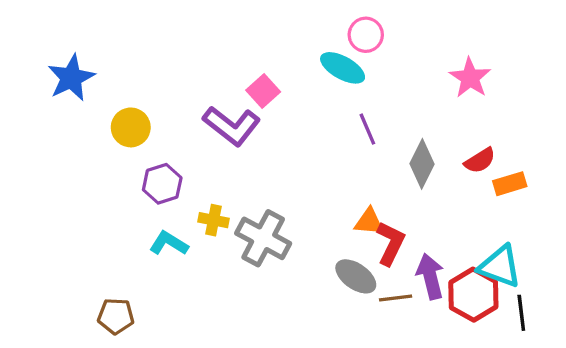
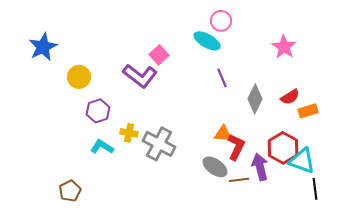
red hexagon: (473, 295) -> (283, 148), moved
brown pentagon: (116, 316) -> (70, 191), turned -30

